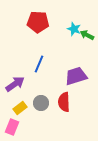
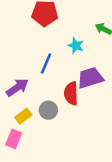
cyan star: (74, 29) -> (76, 46), moved
red semicircle: (64, 102) -> (71, 93), moved

